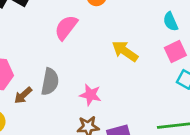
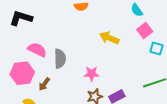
pink semicircle: (66, 27) -> (37, 50), moved, turned 90
gray semicircle: (50, 82) -> (60, 59), moved

